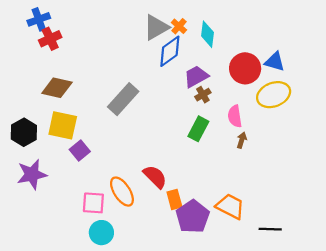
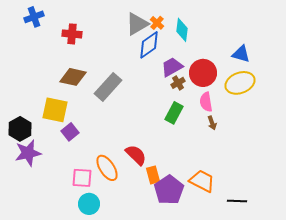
red cross: (50, 39) -> (72, 34), moved, turned 30
red circle: (245, 68) -> (203, 73), moved
brown diamond: (57, 88) -> (73, 77), moved
black hexagon: (24, 132) -> (20, 129), moved
brown arrow: (242, 140) -> (212, 123), turned 144

